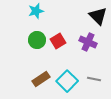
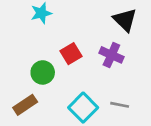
green circle: (37, 40) -> (43, 72), moved
brown rectangle: (41, 79) -> (25, 105), moved

